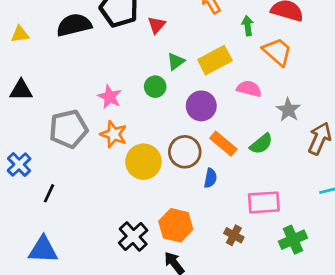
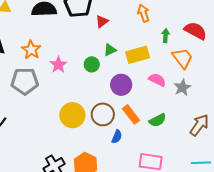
gray star: (288, 110) -> (182, 87), moved
orange star: (114, 134) -> (31, 50), moved

